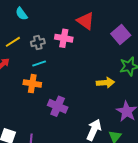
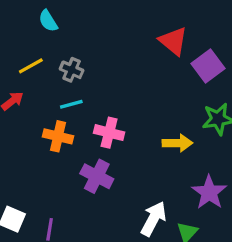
red triangle: (86, 21) -> (173, 41), moved
pink cross: (64, 38) -> (109, 133), moved
gray cross: (38, 42) -> (72, 70), turned 32

